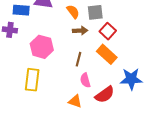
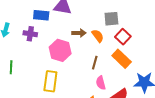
orange semicircle: (73, 12) -> (98, 36), moved
brown arrow: (80, 31) -> (79, 33), moved

